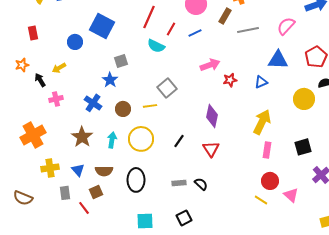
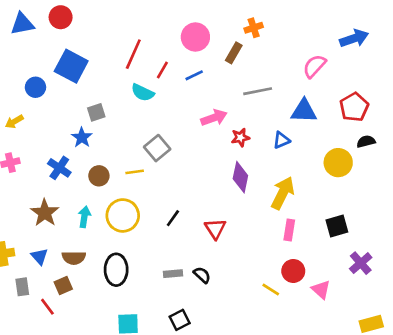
gray line: (248, 30) -> (258, 91), moved
purple diamond: (212, 116) -> (240, 177), moved
yellow line: (261, 200) -> (271, 289), moved

